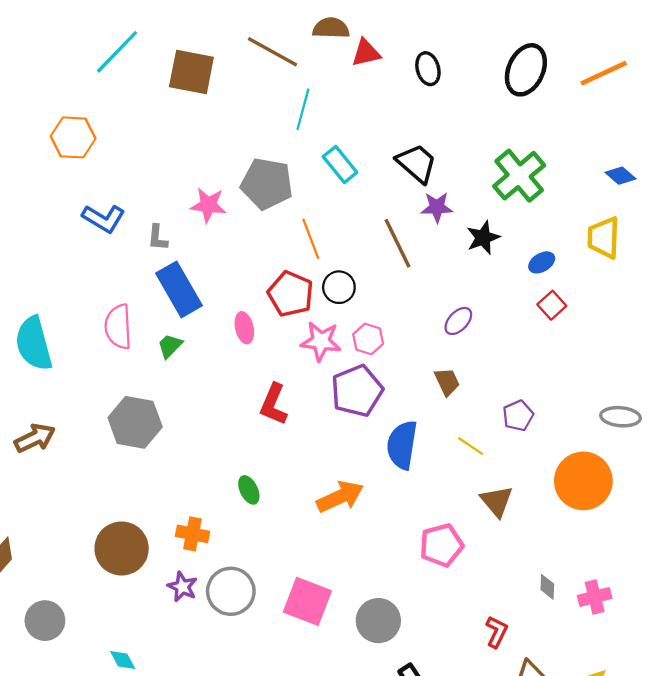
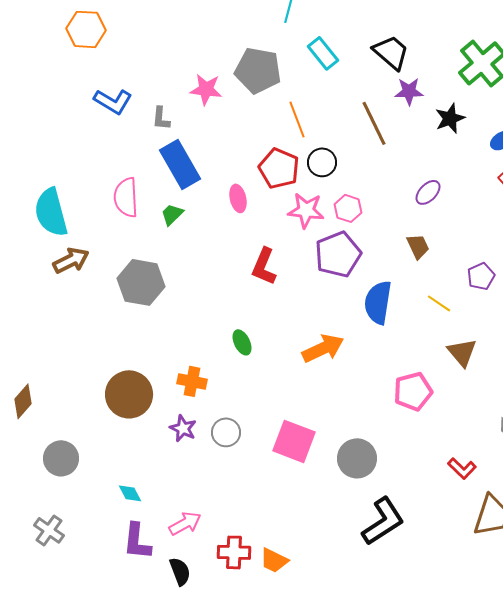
brown arrow: (35, 438) -> (71, 260), moved
gray circle: (231, 591) -> (226, 432), size x0.7
red L-shape: (497, 632) -> (462, 468), turned 108

